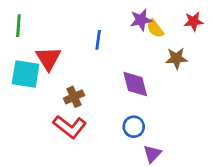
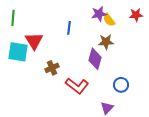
brown star: (176, 58) -> (106, 42), moved
purple diamond: (135, 84) -> (95, 59), turned 30
red L-shape: (70, 127) -> (77, 86), moved
blue circle: (134, 127) -> (121, 85), moved

